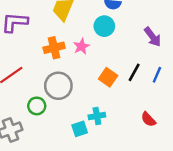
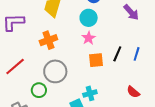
purple arrow: (153, 37) -> (131, 12), moved
pink star: (81, 46) -> (89, 38), moved
orange square: (108, 77) -> (96, 60), turned -35

